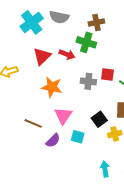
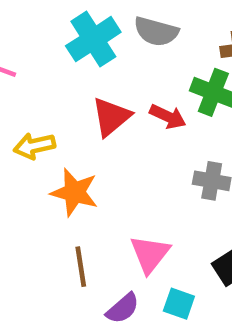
orange star: (52, 87) -> (74, 192), moved
brown line: (33, 123) -> (81, 267), turned 54

